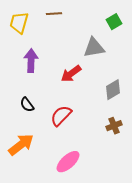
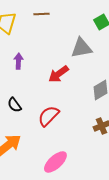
purple arrow: (31, 61) -> (18, 61), size x0.7

